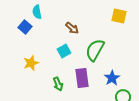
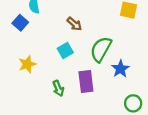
blue star: (112, 78) -> (120, 69), moved

